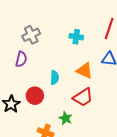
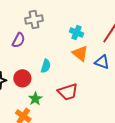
orange triangle: (85, 71) -> (80, 53), moved
green star: (66, 118) -> (35, 99), moved

